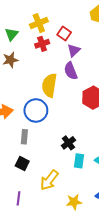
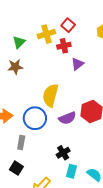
red square: (64, 33) -> (68, 25), moved
red cross: (42, 44) -> (64, 46), moved
purple semicircle: (71, 71) -> (67, 118), moved, turned -96

